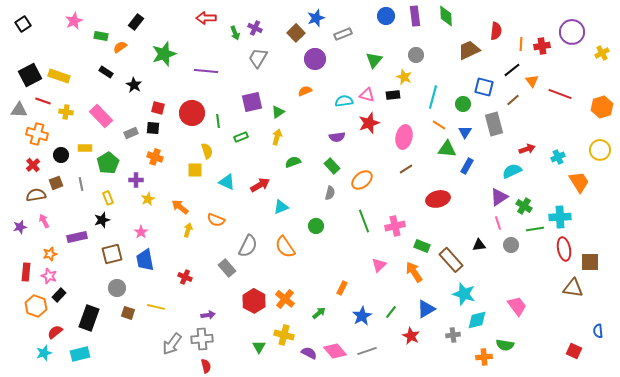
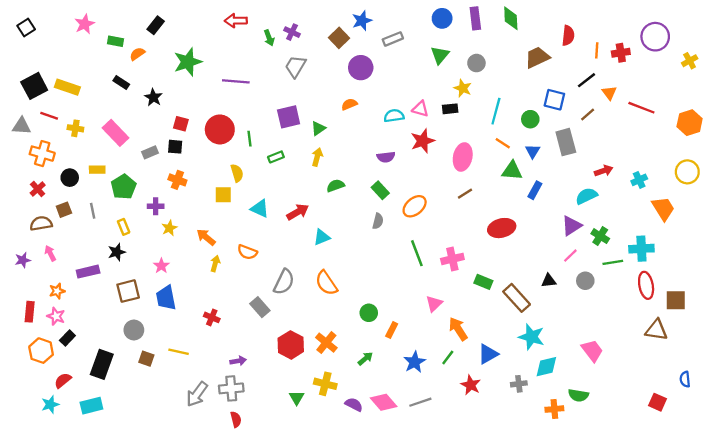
green triangle: (374, 60) -> (440, 55), moved
pink line: (498, 223) -> (570, 256), turned 64
green circle: (316, 226) -> (369, 313), moved
orange arrow: (414, 272) -> (458, 329), moved

